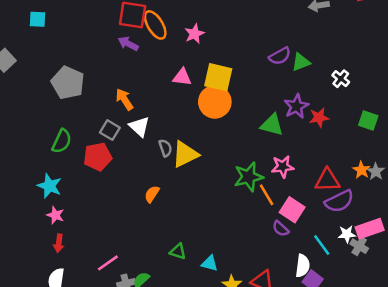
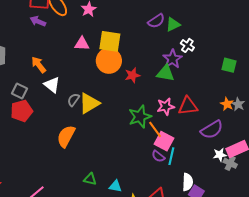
white cross: (341, 79) -> (187, 45), moved
red star: (319, 118) -> (132, 75), moved
green triangle: (272, 125) -> (165, 73), moved
gray square: (110, 130) -> (19, 91), moved
gray semicircle: (165, 148) -> (73, 100), turned -120
red triangle: (327, 180) -> (188, 106), moved
orange semicircle: (152, 194) -> (66, 136), size x1.6
pink square: (292, 210) -> (164, 141), moved
purple semicircle: (281, 229) -> (158, 156), moved
cyan line: (322, 245) -> (171, 156), moved, turned 54

